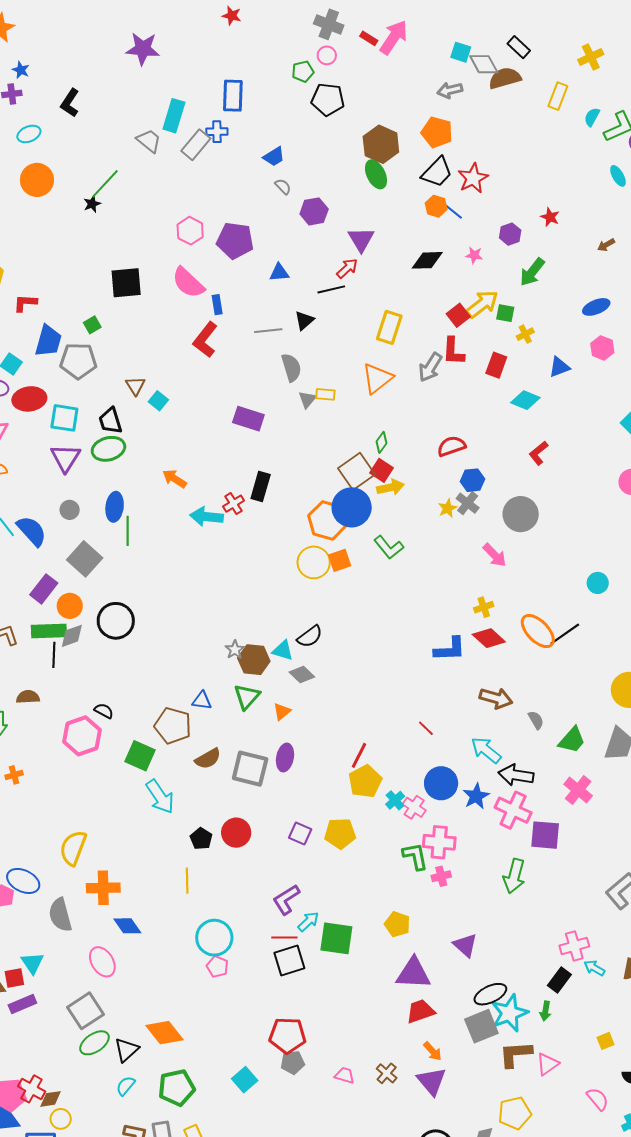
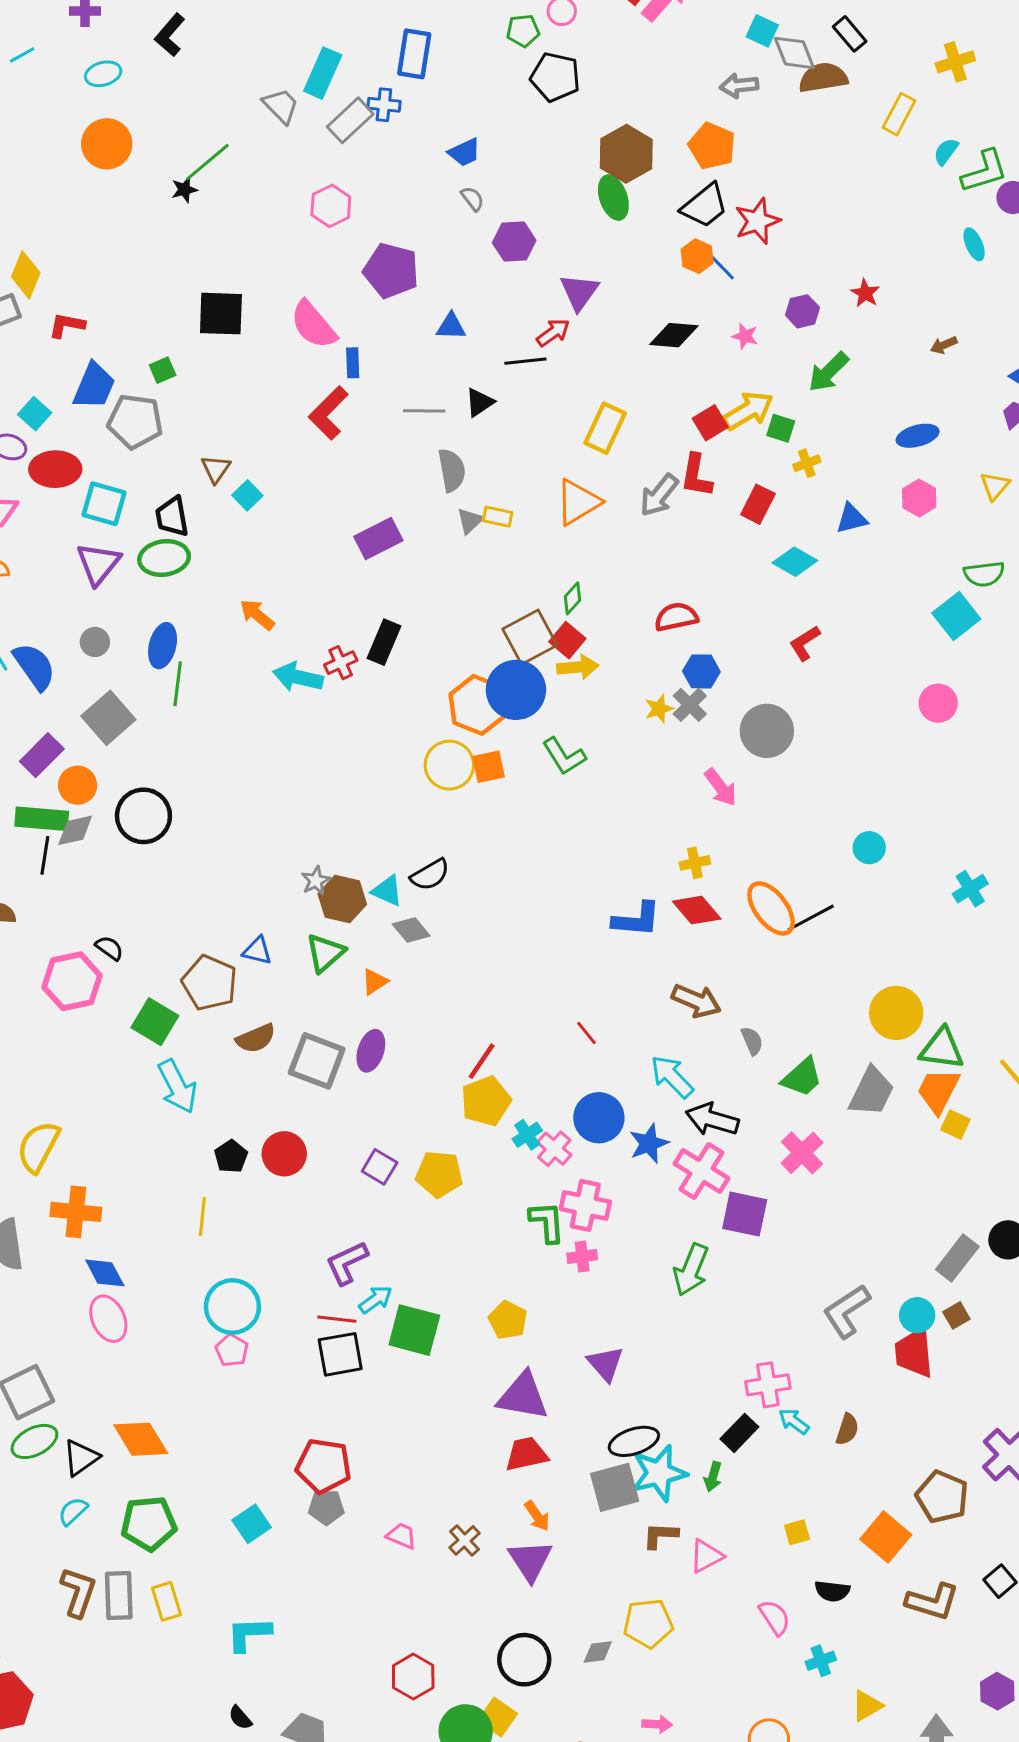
pink hexagon: (190, 231) -> (331, 206), moved
purple rectangle: (248, 419) -> (378, 539), turned -52
pink ellipse: (102, 962) -> (108, 1319), moved
brown L-shape: (516, 1054) -> (660, 1535), size x0.7

